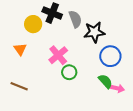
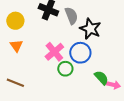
yellow circle: (33, 24) -> (15, 21), moved
black star: (94, 32) -> (90, 29), turned 30
blue circle: (110, 56) -> (80, 53), moved

